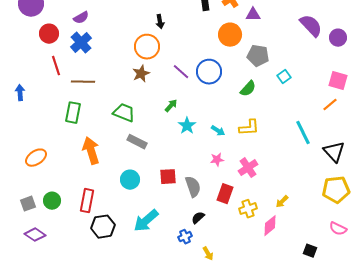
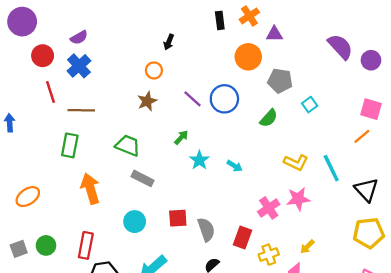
black arrow: (160, 22) -> (169, 42), turned 32
orange circle: (147, 47) -> (154, 70), size x0.6
yellow L-shape: (249, 128) -> (296, 162), moved, turned 30
pink star: (217, 160) -> (298, 199), moved, size x1.5

